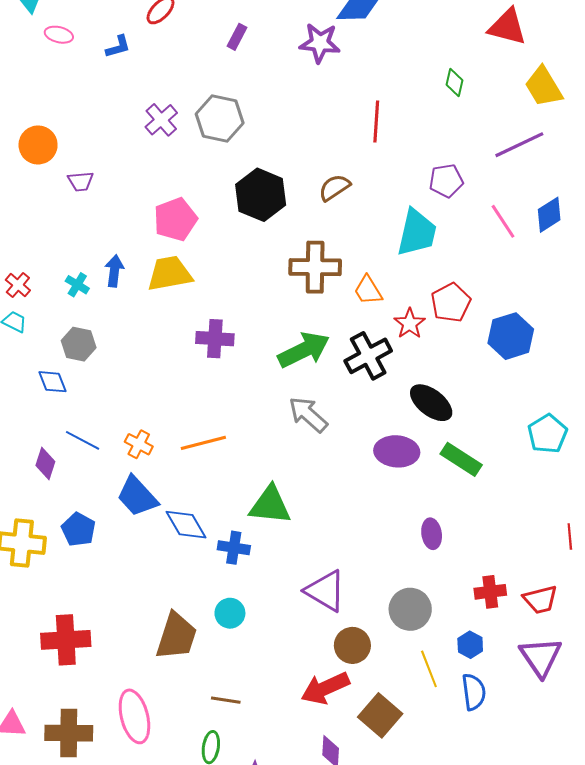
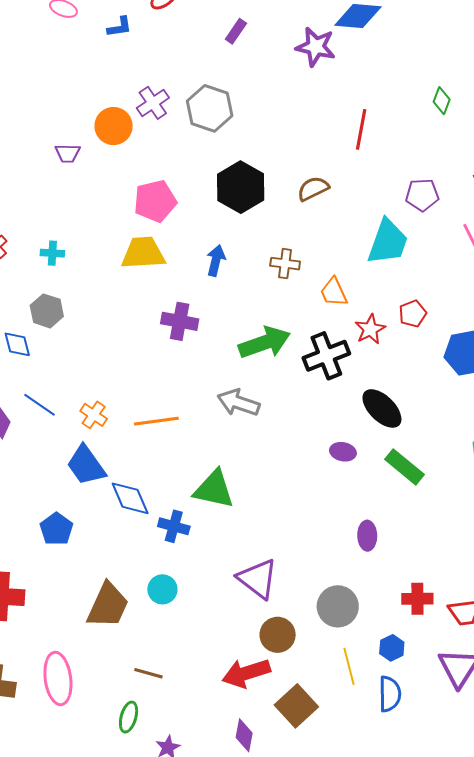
orange circle: (38, 145) -> (114, 126), moved
brown cross: (315, 267) -> (285, 264), size x0.6
blue arrow: (114, 271) -> (216, 261), moved
cyan cross: (77, 285) -> (52, 253), turned -35
red pentagon: (451, 303) -> (413, 314), size x0.7
gray arrow: (308, 414) -> (238, 403), moved, turned -30
purple ellipse: (397, 451) -> (343, 452), size x0.6
blue pentagon: (78, 529) -> (56, 529), moved

